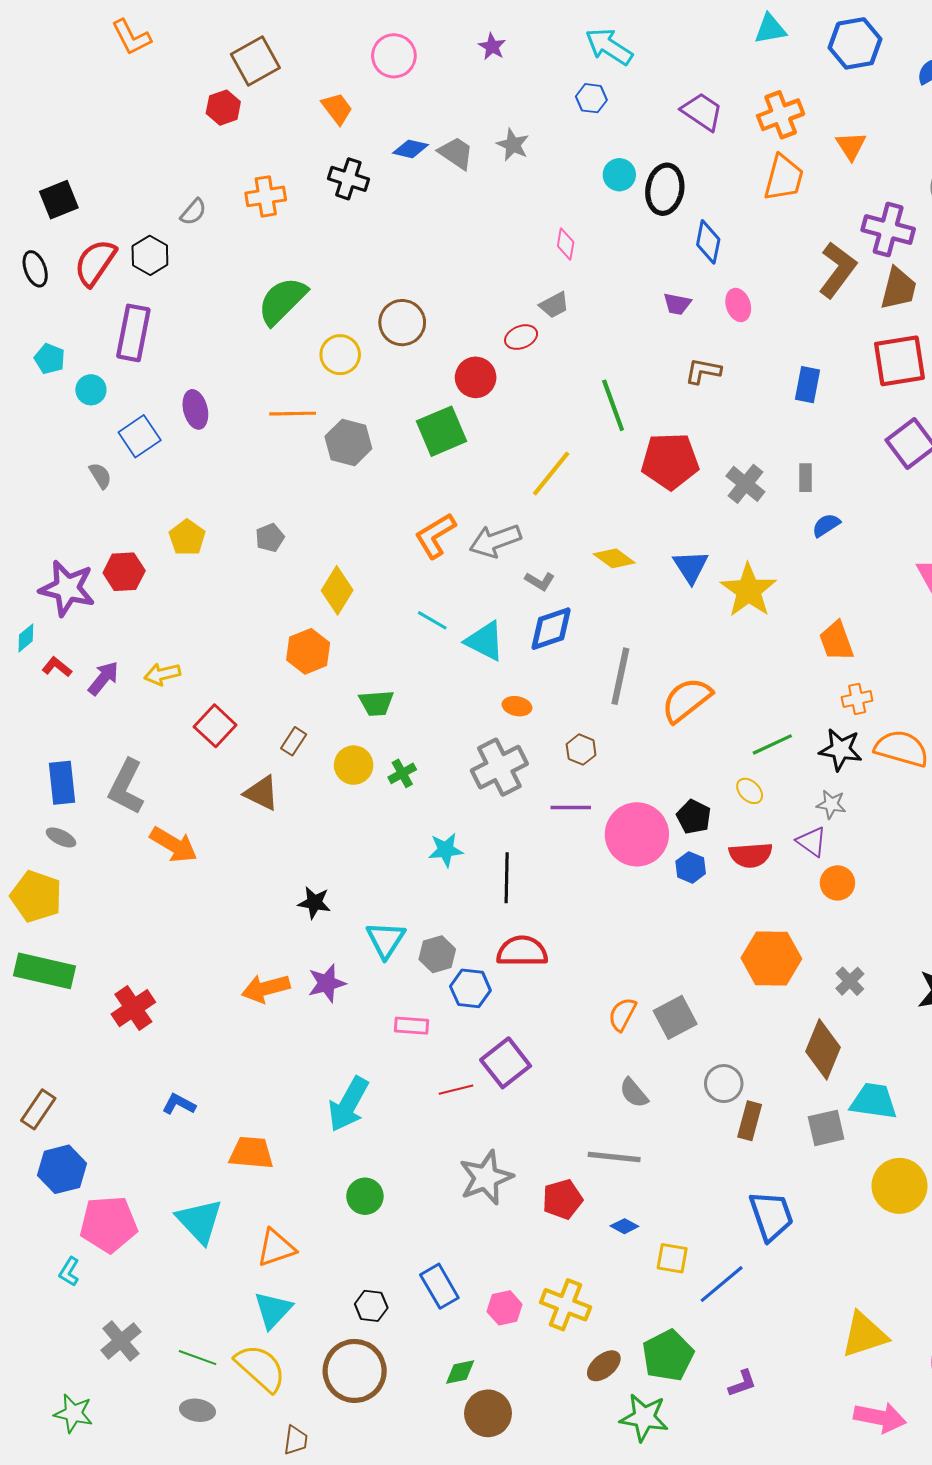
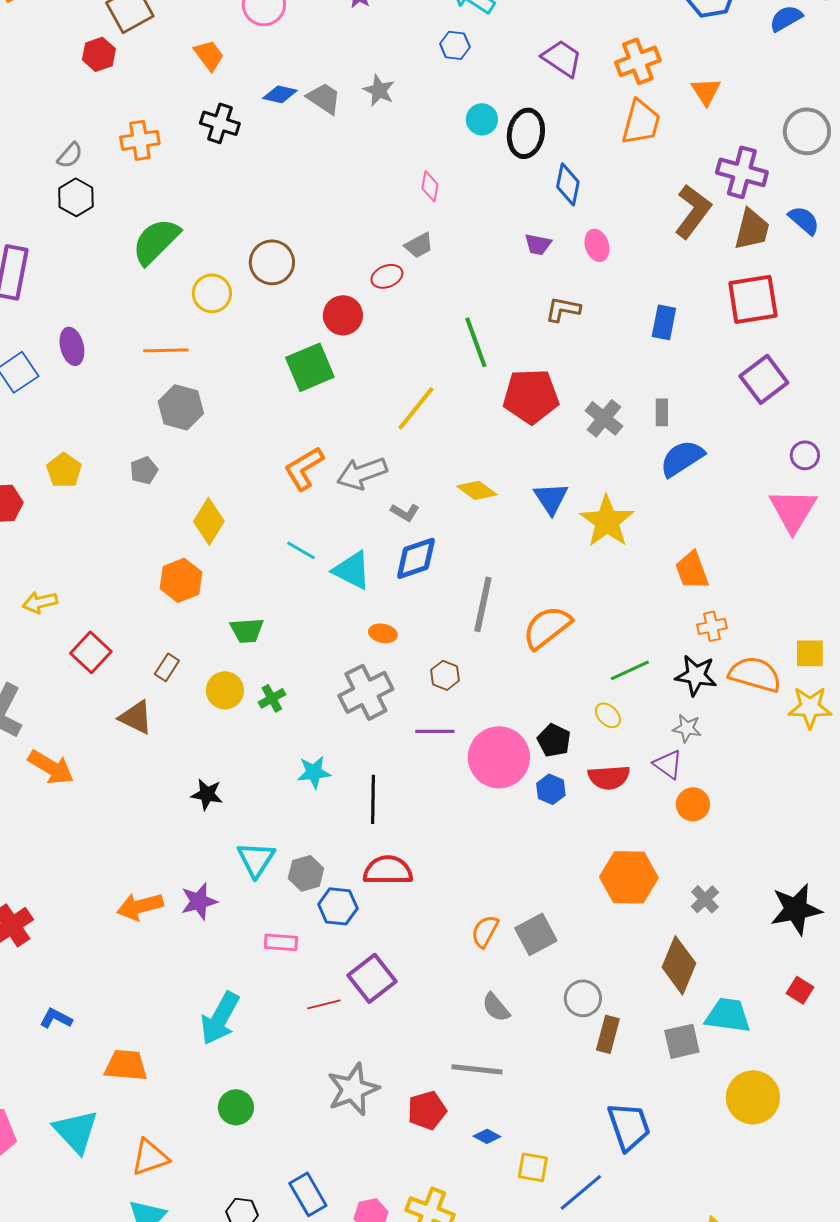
black hexagon: (150, 255) -> (76, 197), moved
gray hexagon: (348, 443) -> (181, 407), moved
blue semicircle: (826, 525) -> (682, 458), size x1.6
black star: (314, 903) -> (207, 794), moved

